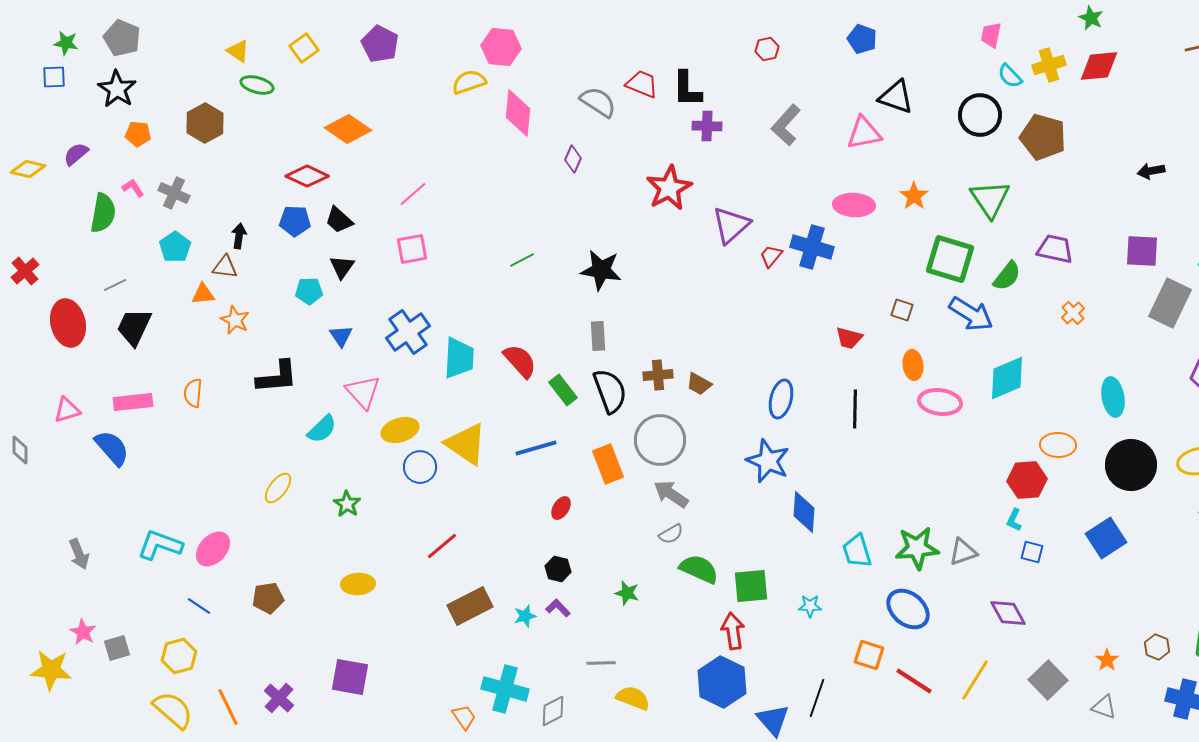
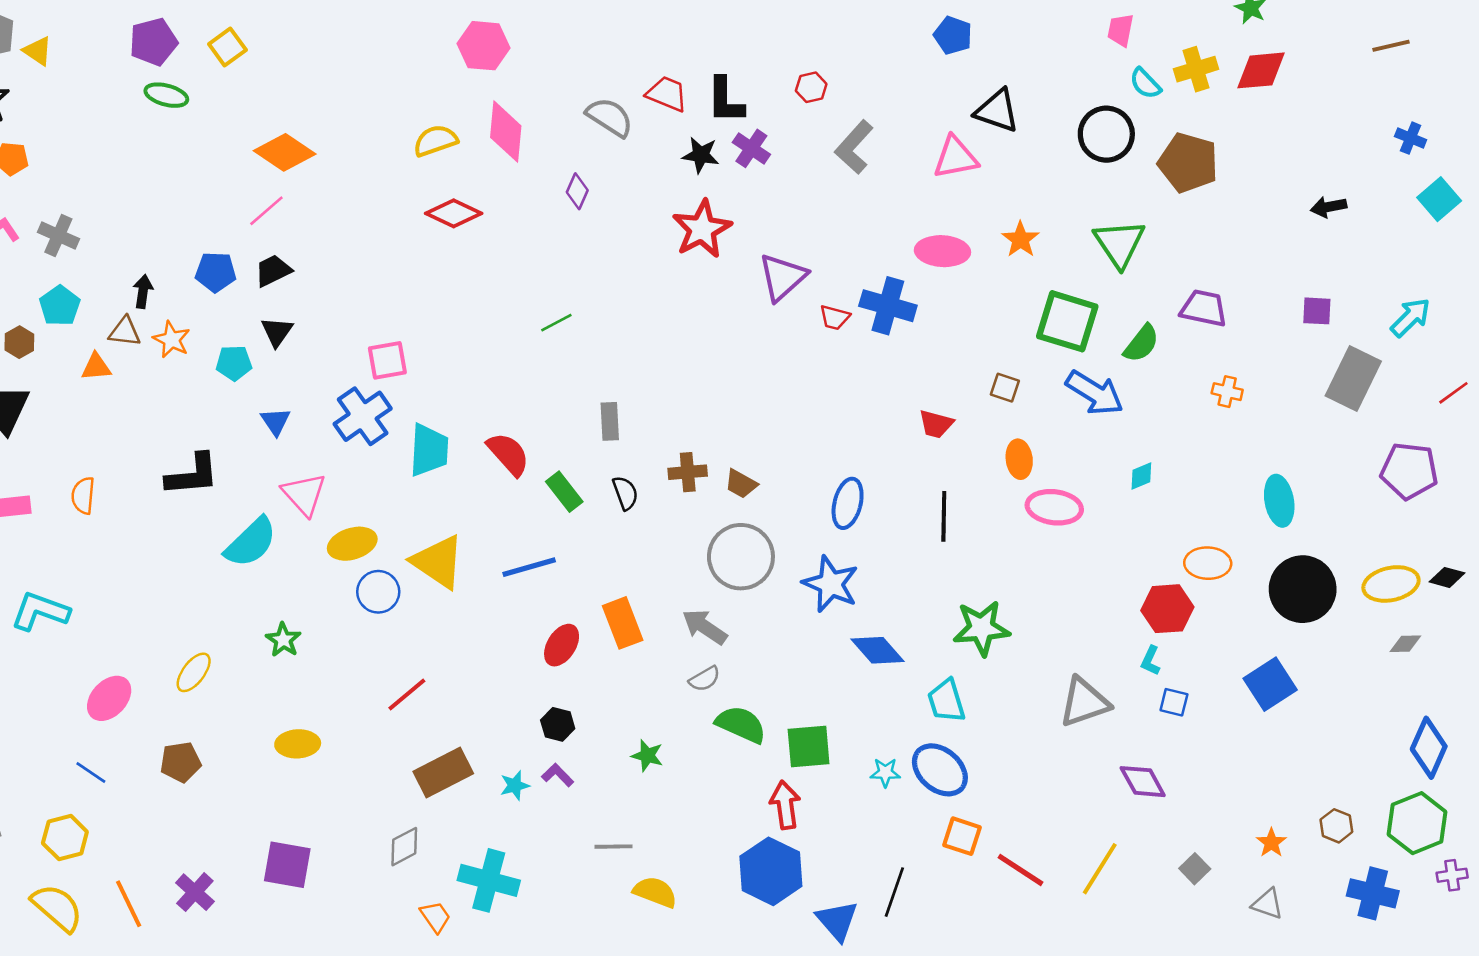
purple pentagon: (380, 44) -> (153, 42), moved, turned 30
red hexagon: (767, 49) -> (811, 87), moved
yellow triangle: (238, 51) -> (38, 51), moved
yellow semicircle: (469, 82) -> (435, 141), moved
brown hexagon: (205, 123) -> (19, 342), moved, size x0.6
purple cross: (707, 126) -> (751, 148), turned 32
red diamond: (307, 176) -> (454, 213), moved
pink line: (413, 194) -> (266, 211), moved
black trapezoid: (339, 220) -> (273, 271), turned 112
pink square: (412, 249) -> (387, 360), moved
purple square: (1142, 251) -> (1317, 311), size x0.7
red trapezoid: (771, 256) -> (835, 317), turned -115
green line: (522, 260) -> (556, 323), moved
black star: (601, 270) -> (701, 155), moved, size x0.7
orange cross: (1073, 313) -> (1227, 392), turned -35
orange star: (235, 320) -> (172, 340), moved
cyan diamond: (1007, 378) -> (1141, 476), size x0.5
black semicircle: (610, 391) -> (625, 493), size x0.6
cyan semicircle: (322, 429) -> (251, 542), size x1.4
gray circle: (660, 440) -> (741, 557), moved
orange rectangle: (608, 464) -> (623, 623), moved
yellow ellipse: (278, 488) -> (194, 672), moved
red ellipse: (561, 508) -> (562, 645), size x1.4
blue diamond: (804, 512) -> (877, 650), turned -45
cyan L-shape: (160, 545) -> (40, 611), moved
green star: (917, 548) -> (981, 628), moved
gray triangle: (963, 552) -> (1084, 702), size x1.4
blue ellipse: (908, 609) -> (940, 770), moved
gray square: (1048, 680) -> (1195, 869), size x0.6
gray diamond: (553, 711) -> (404, 847), moved

